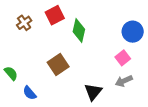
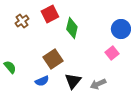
gray arrow: (124, 81) -> (98, 84), moved
black triangle: (93, 92) -> (73, 81), moved
blue semicircle: (30, 93) -> (42, 81), moved, turned -72

